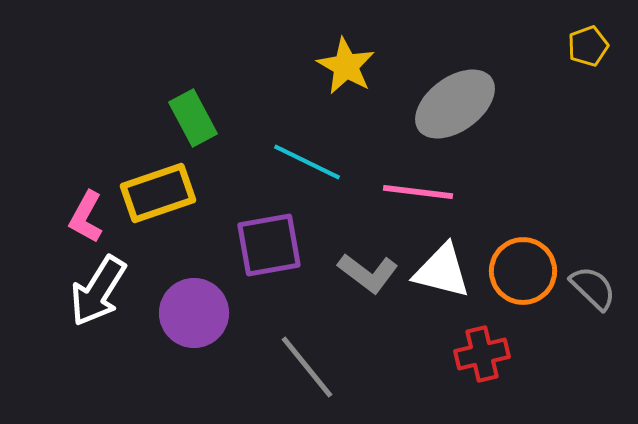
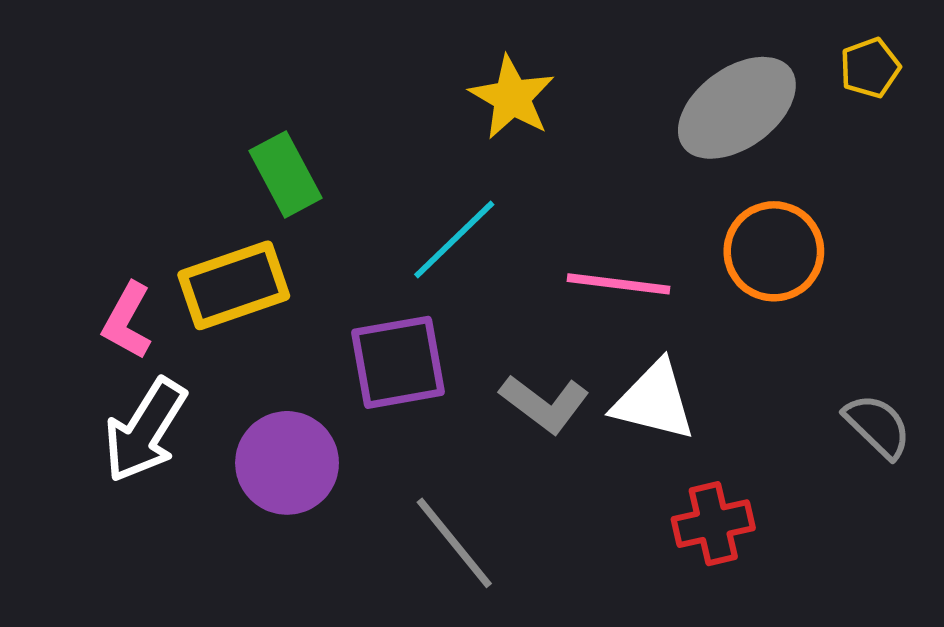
gray ellipse: (455, 104) -> (737, 108), moved
cyan line: (307, 162) -> (454, 240), turned -70
orange circle: (523, 271) -> (774, 251), moved

